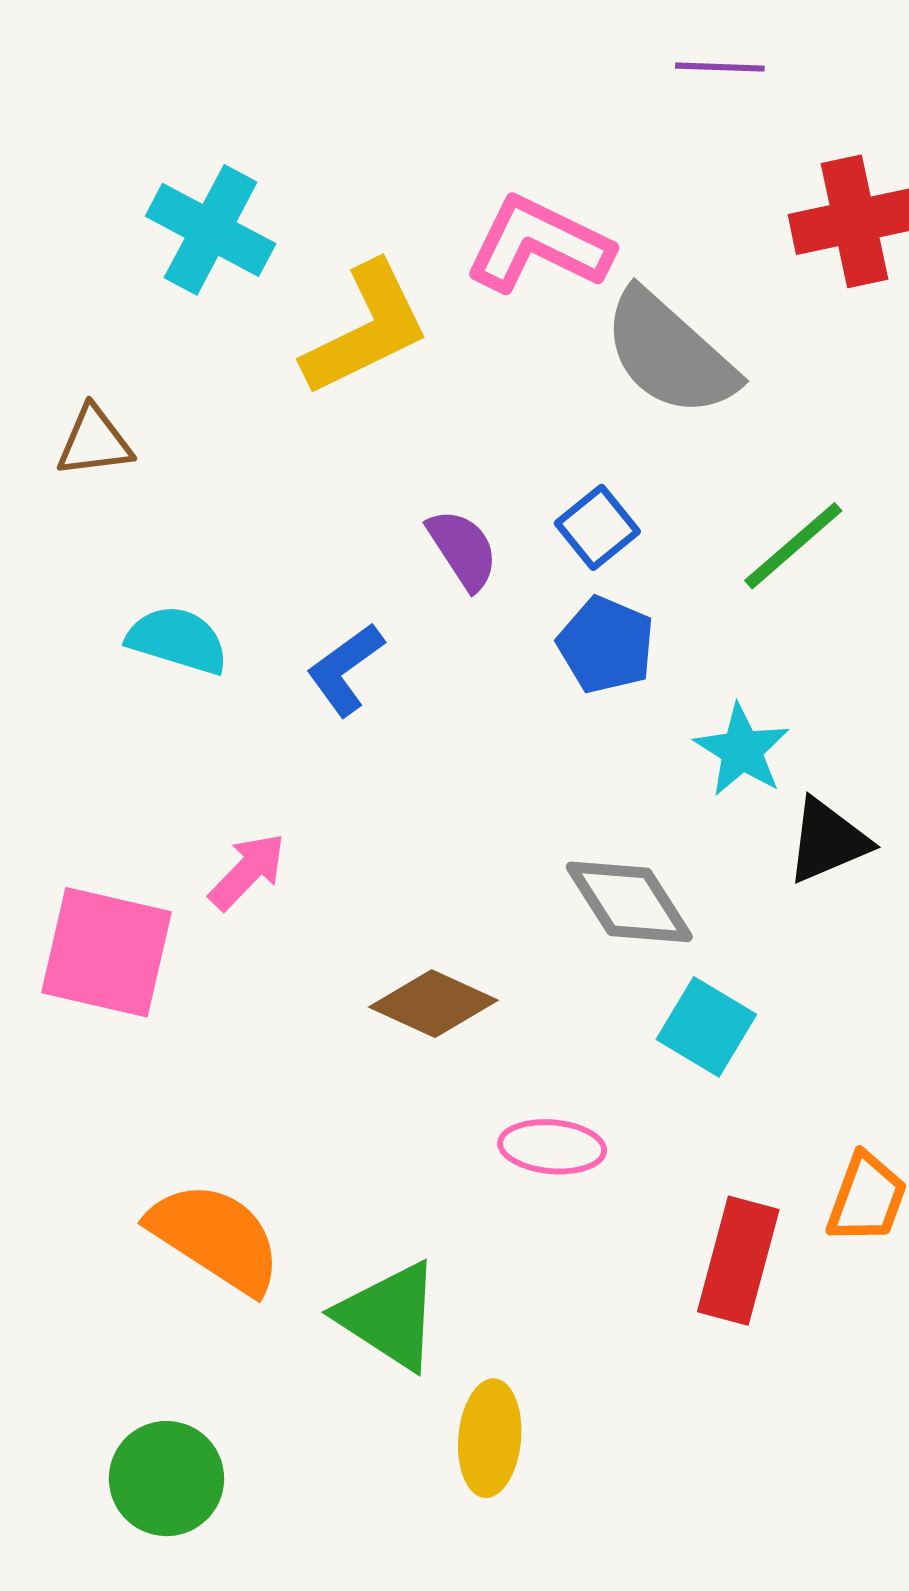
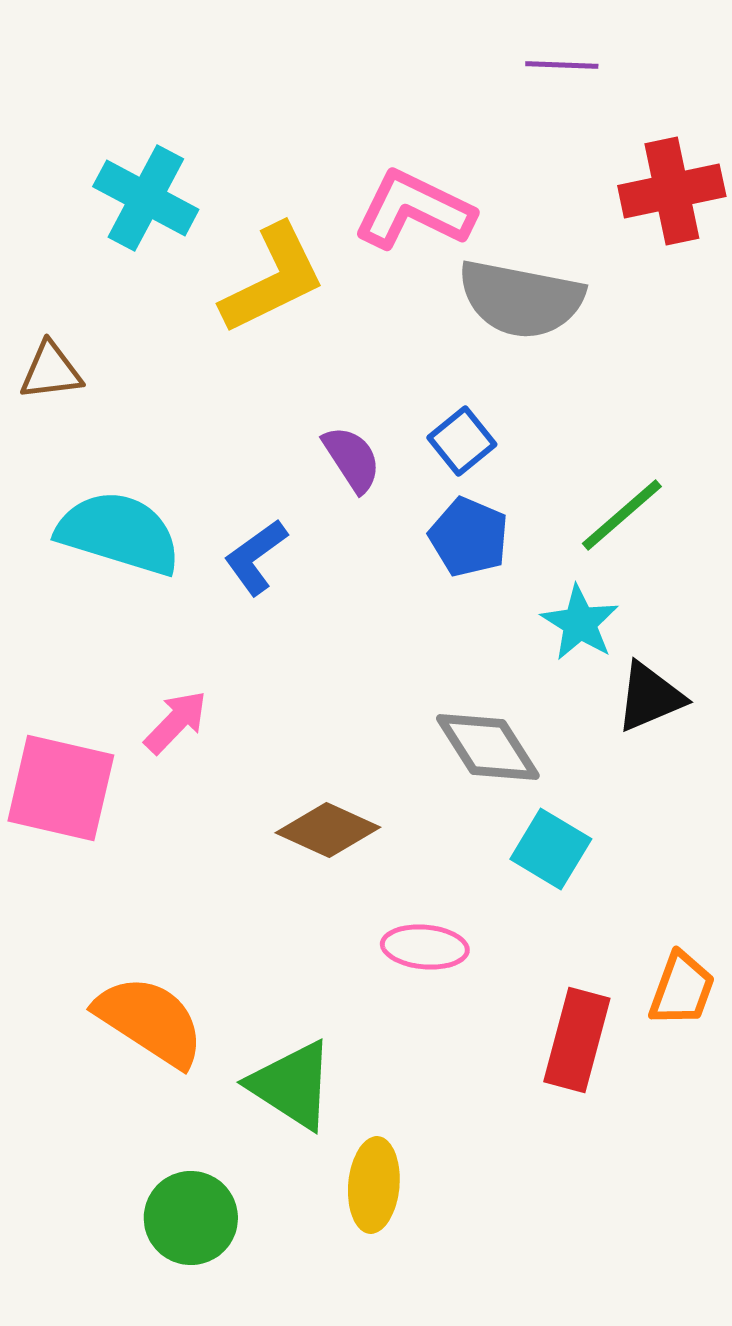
gray semicircle: (670, 354) -> (521, 299), turned -31
green line: (793, 546) -> (622, 515), moved
cyan semicircle: (178, 640) -> (119, 533), size x1.5
green circle: (166, 1479) -> (191, 1218), moved

